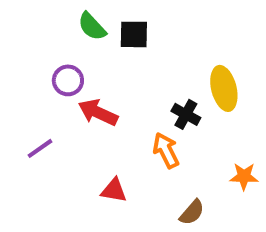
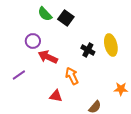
black square: (134, 34) -> (66, 18), turned 35
black cross: (186, 114) -> (88, 50), moved
orange arrow: (166, 150) -> (72, 76), moved

